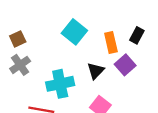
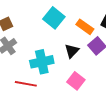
orange rectangle: (111, 42) -> (85, 27), turned -42

